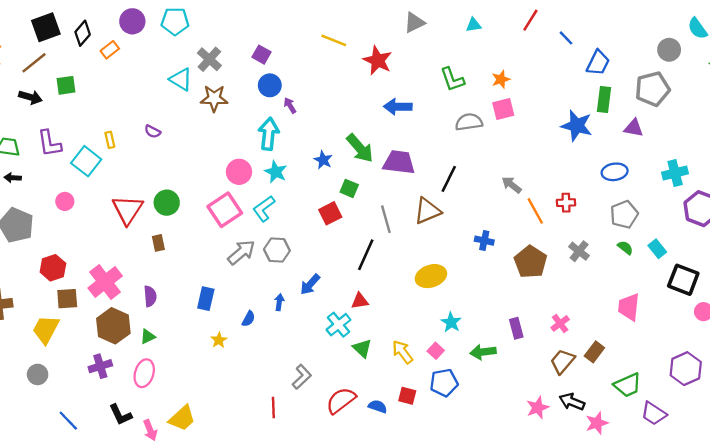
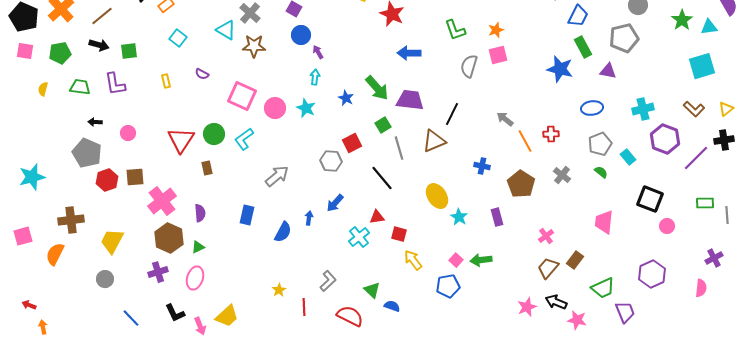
green square: (66, 85) -> (129, 51), moved
green rectangle: (604, 100) -> (583, 47), turned -35
gray semicircle: (469, 122) -> (469, 66), turned -65
cyan arrow: (269, 134) -> (315, 77), moved, size x0.6
cyan square: (86, 161) -> (178, 38), moved, size x0.7
black arrow: (13, 178) -> (95, 122), moved
green square: (349, 188) -> (383, 125), moved, turned 35
cyan L-shape: (264, 209) -> (244, 139), moved
pink square: (225, 210) -> (242, 96), moved, turned -32
cyan rectangle: (657, 249) -> (628, 157), moved
gray hexagon: (277, 250) -> (331, 161), moved
black line: (366, 255) -> (382, 178), turned -64
red hexagon: (53, 268) -> (107, 180), moved
yellow ellipse: (431, 276) -> (437, 196), turned 75
brown square: (67, 299) -> (135, 177), moved
blue semicircle: (248, 319) -> (283, 232), size x1.5
cyan star: (451, 322) -> (459, 217), moved
purple rectangle: (516, 328) -> (497, 217), moved
yellow star: (219, 340) -> (279, 290), moved
green triangle: (362, 348) -> (372, 290), moved
pink square: (436, 351) -> (456, 260), moved
red square: (407, 396) -> (399, 234), moved
red semicircle: (341, 400) -> (350, 316), moved, turned 64
purple trapezoid: (654, 414) -> (625, 312), turned -145
pink star: (597, 423) -> (577, 320), turned 30

